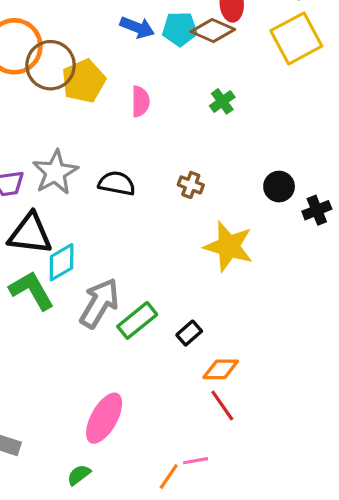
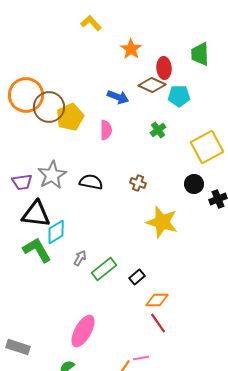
blue arrow: (137, 27) -> (118, 97), moved
cyan pentagon: (180, 29) -> (179, 96), moved
yellow square: (296, 38) -> (207, 147), moved
gray arrow: (99, 303) -> (80, 258), size x0.5

